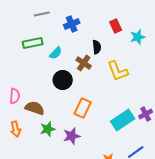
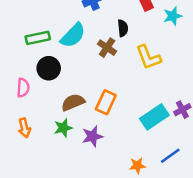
green rectangle: (33, 43) -> (38, 38), moved
cyan semicircle: (56, 53) -> (73, 35), size x1.6
black circle: (63, 80) -> (49, 68), moved
brown semicircle: (35, 108) -> (73, 102), moved, turned -42

